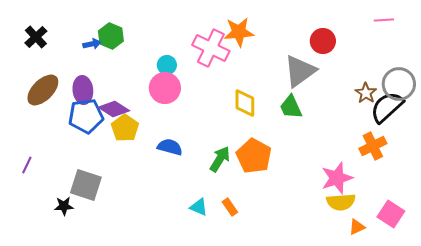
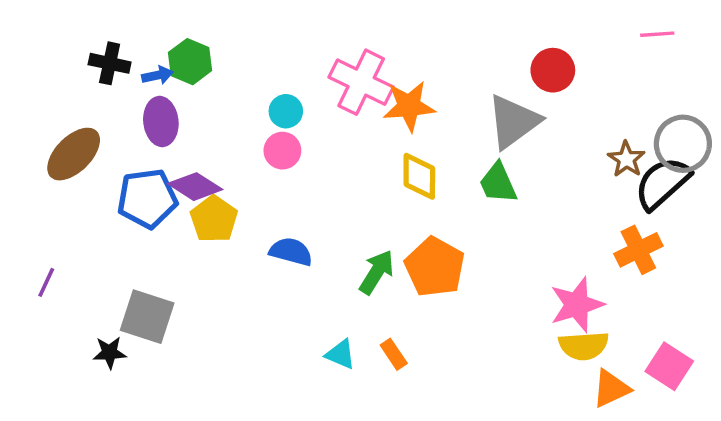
orange star: (239, 32) -> (409, 106), moved
black cross: (36, 37) -> (110, 63), moved, turned -35
pink circle: (165, 88) -> (282, 151), size x0.7
purple ellipse: (83, 90) -> (161, 122), moved
orange triangle: (357, 227) -> (611, 388), size x1.4

